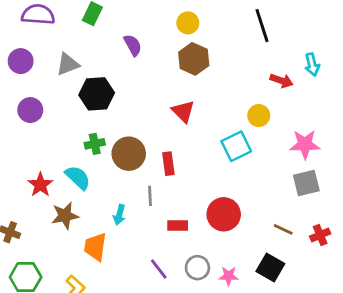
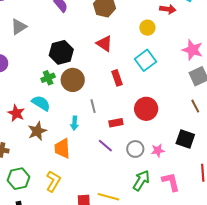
black hexagon: (97, 94) -> (61, 52), moved
yellow circle: (259, 116) -> (147, 28), moved
pink star: (305, 144) -> (192, 50), turned 30
red rectangle: (168, 164) -> (117, 78), moved
brown line: (283, 229) -> (195, 106), moved, turned 48
purple line: (159, 269) -> (105, 146), moved

